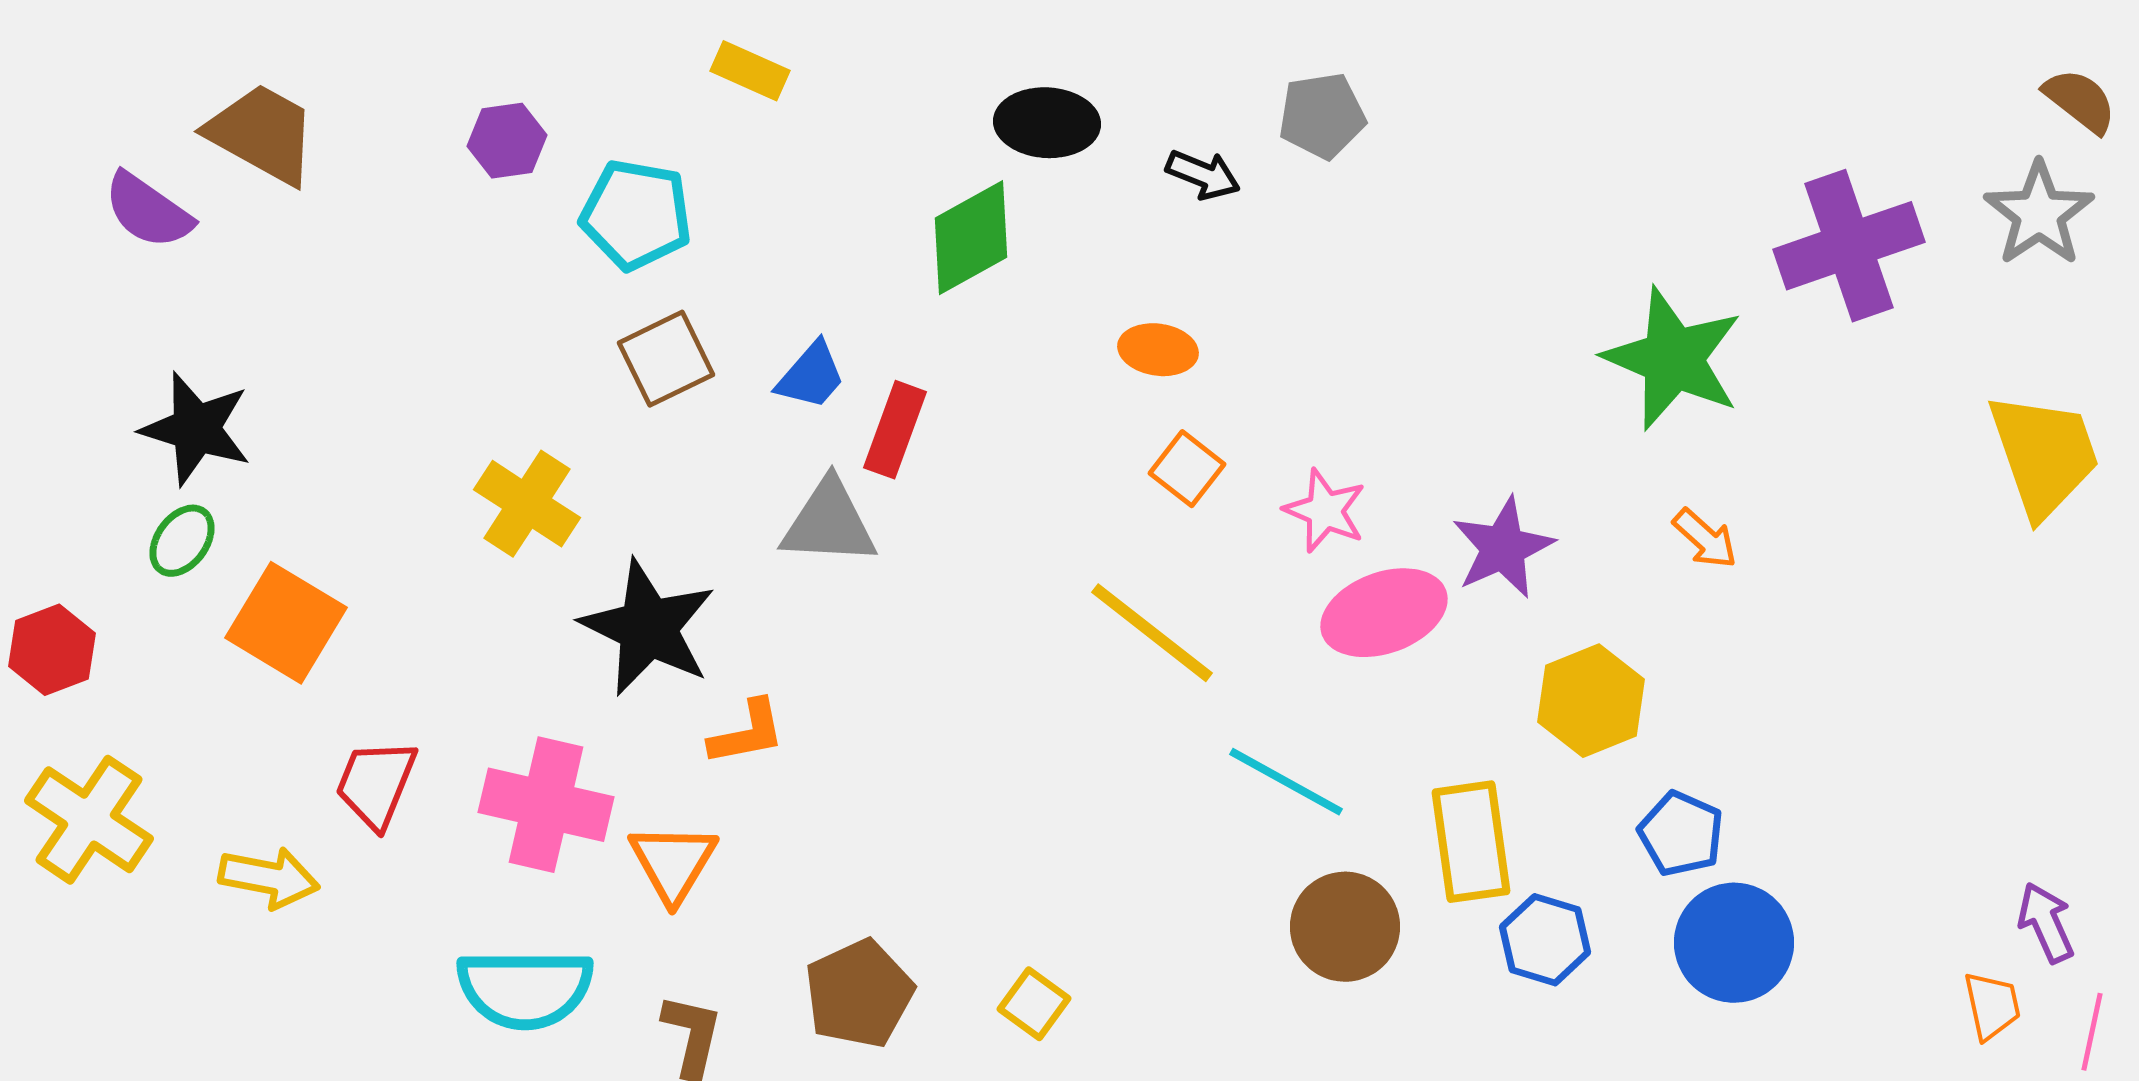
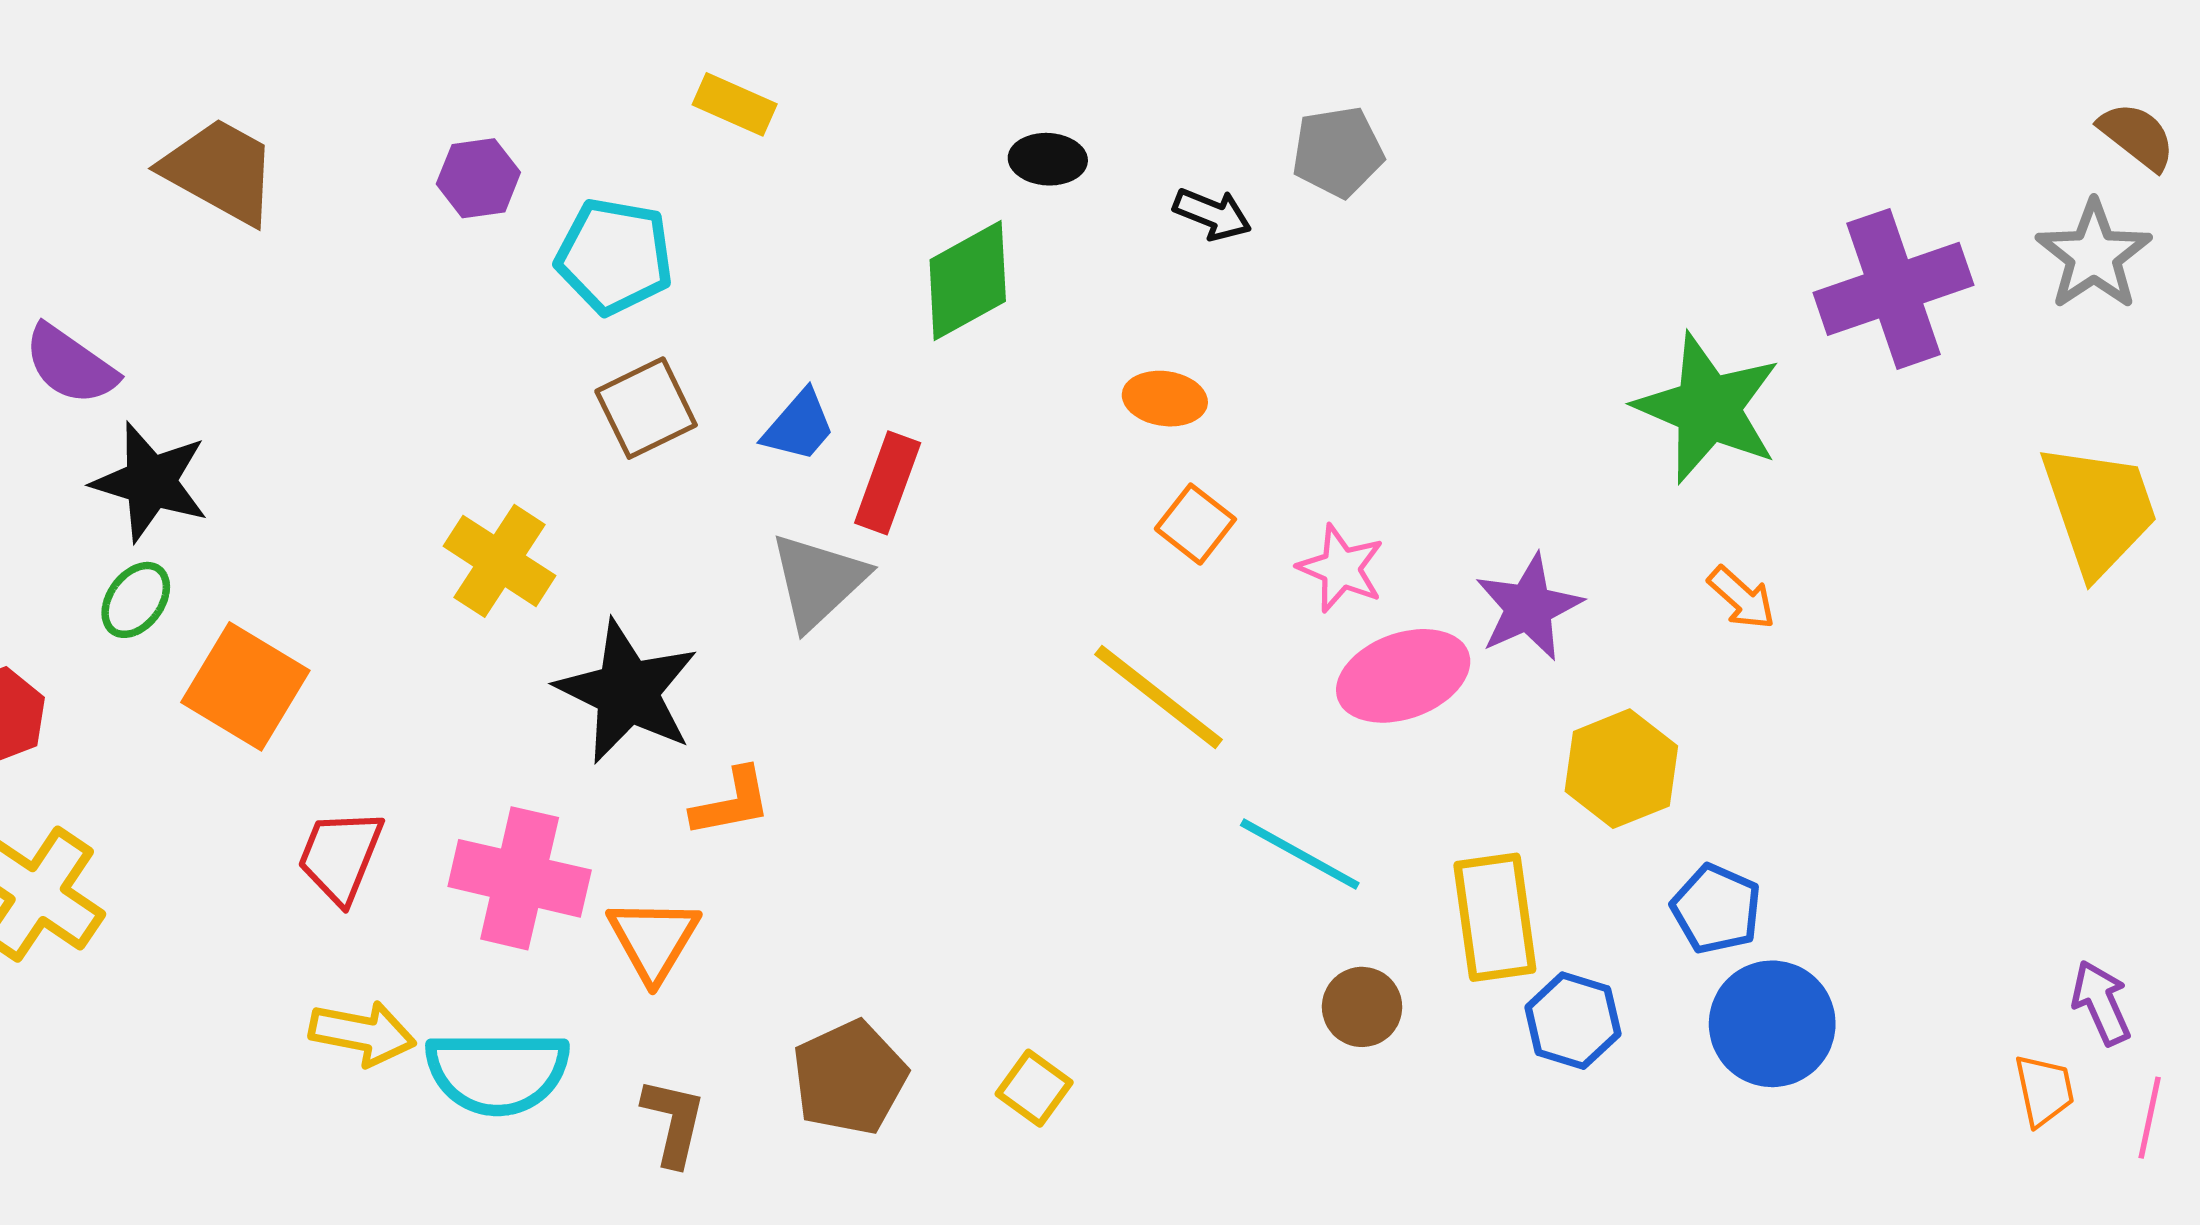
black ellipse: (1047, 123) -> (1048, 159), size x0.7
purple semicircle: (148, 211) -> (70, 365), moved
gray triangle: (829, 523) -> (818, 581), turned -46
yellow arrow: (269, 878) -> (362, 1033), moved
brown circle: (1345, 927) -> (1362, 1007), size x0.7

